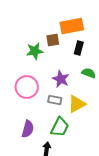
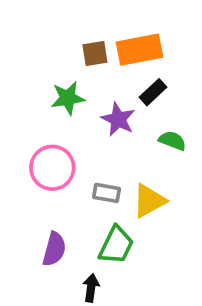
brown square: (53, 40) -> (95, 53), moved
black rectangle: (79, 48) -> (153, 92), turned 32
purple star: (61, 79) -> (118, 119), moved

